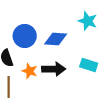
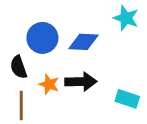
cyan rectangle: (89, 65) -> (127, 99), moved

